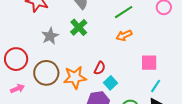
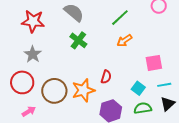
gray star: (50, 36) -> (33, 54), moved
cyan square: (110, 83) -> (138, 88), moved
cyan line: (156, 86) -> (164, 85), turned 56

